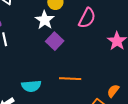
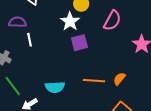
purple square: (55, 41) -> (79, 43), turned 30
orange semicircle: (113, 91) -> (119, 79), moved

